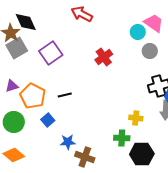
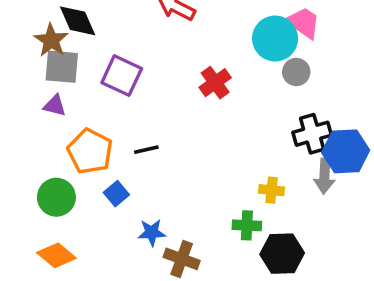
cyan circle: (138, 32) -> (275, 38), size x1.6
gray square: (17, 48) -> (62, 67), turned 35
purple square: (51, 53) -> (122, 76), turned -30
purple triangle: (12, 86) -> (55, 105), moved, turned 32

